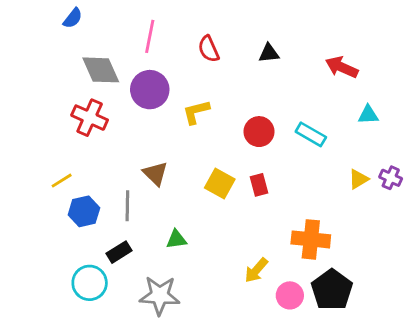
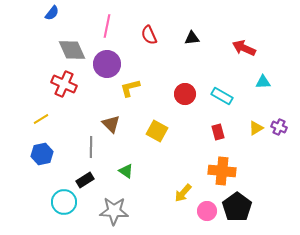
yellow L-shape: (196, 112) -> (130, 88), moved
yellow line: (62, 181) -> (41, 119), moved
red rectangle: (259, 185) -> (218, 132), moved
blue hexagon: (84, 211) -> (42, 154), moved
green triangle: (176, 239) -> (126, 171), turned 42

